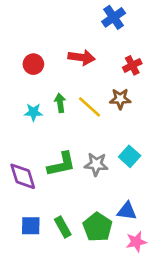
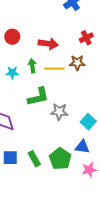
red arrow: (81, 57) -> (48, 44), moved
yellow line: (89, 107) -> (54, 69), turned -42
cyan square: (130, 156) -> (88, 122), moved
green L-shape: (61, 164) -> (38, 97), moved

